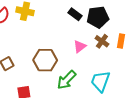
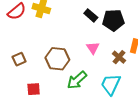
brown cross: (102, 41) -> (119, 57), moved
pink triangle: (80, 46) -> (93, 48), turned -32

